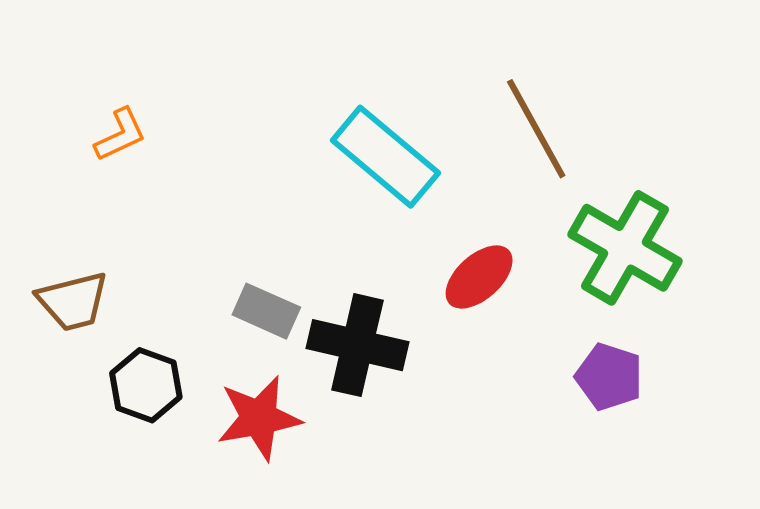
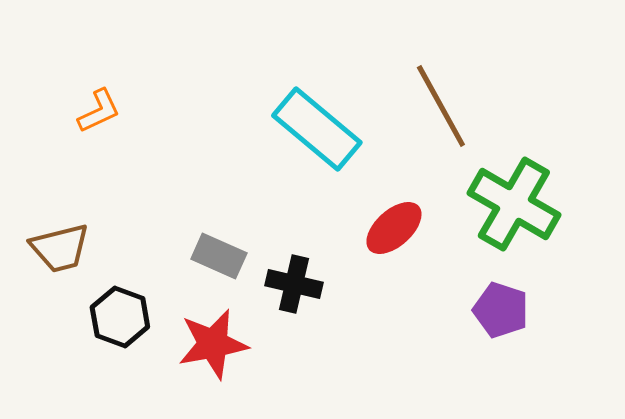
black cross: (357, 345) -> (294, 284), size x0.7

